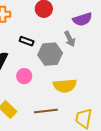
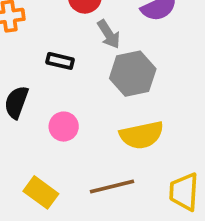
gray arrow: (70, 39) -> (109, 34), moved
gray hexagon: (50, 54) -> (133, 74), moved

